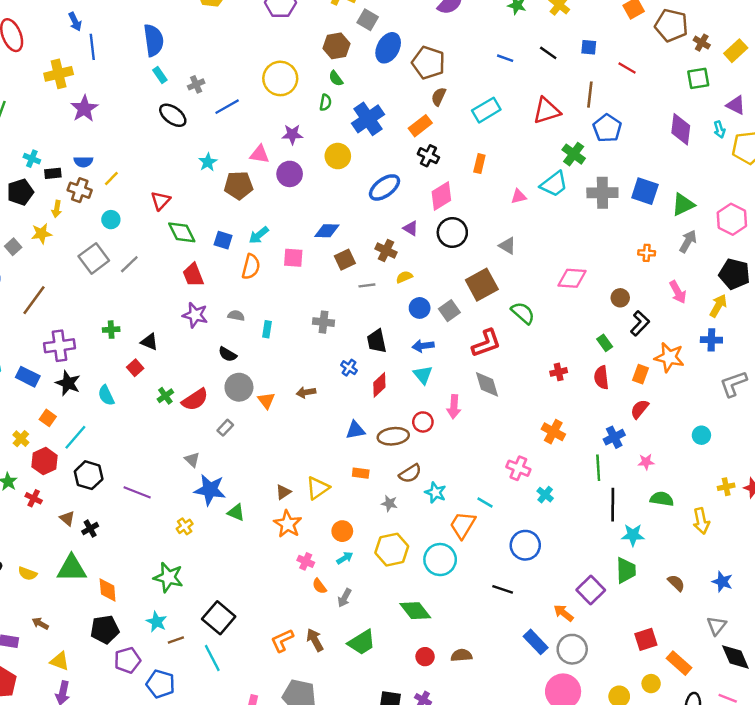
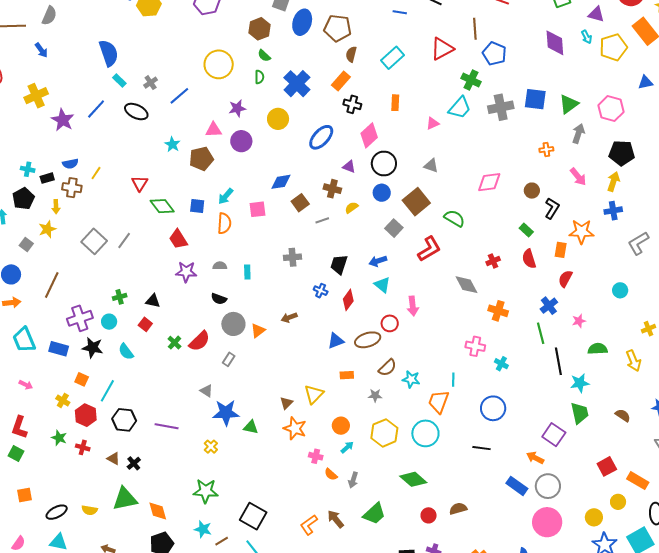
blue line: (92, 47) -> (96, 109), moved, turned 60
cyan circle: (111, 220) -> (109, 322), moved
blue circle: (420, 308) -> (382, 193), moved
black trapezoid: (377, 341) -> (339, 264), turned 40
gray diamond: (487, 384) -> (466, 285), moved
orange triangle: (266, 400) -> (258, 331), turned 42
cyan line: (485, 503) -> (453, 380), turned 72

